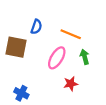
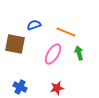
blue semicircle: (36, 27) -> (34, 25), turned -128
red star: (71, 84) -> (57, 88), moved

